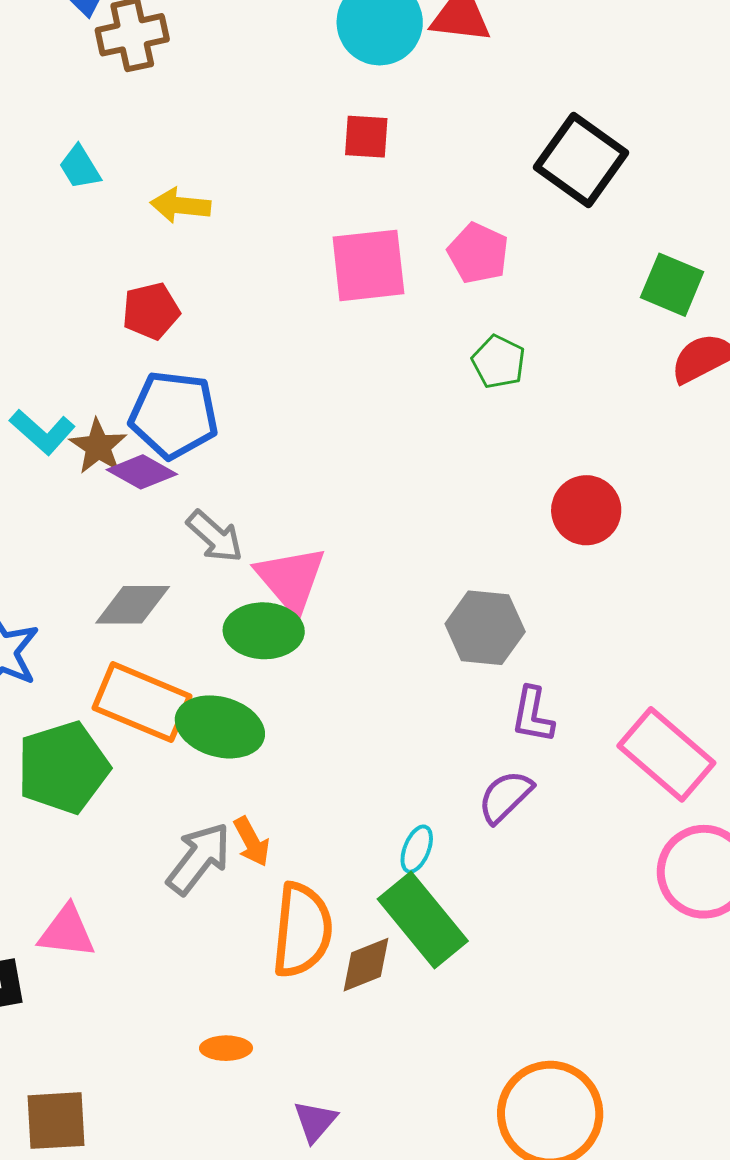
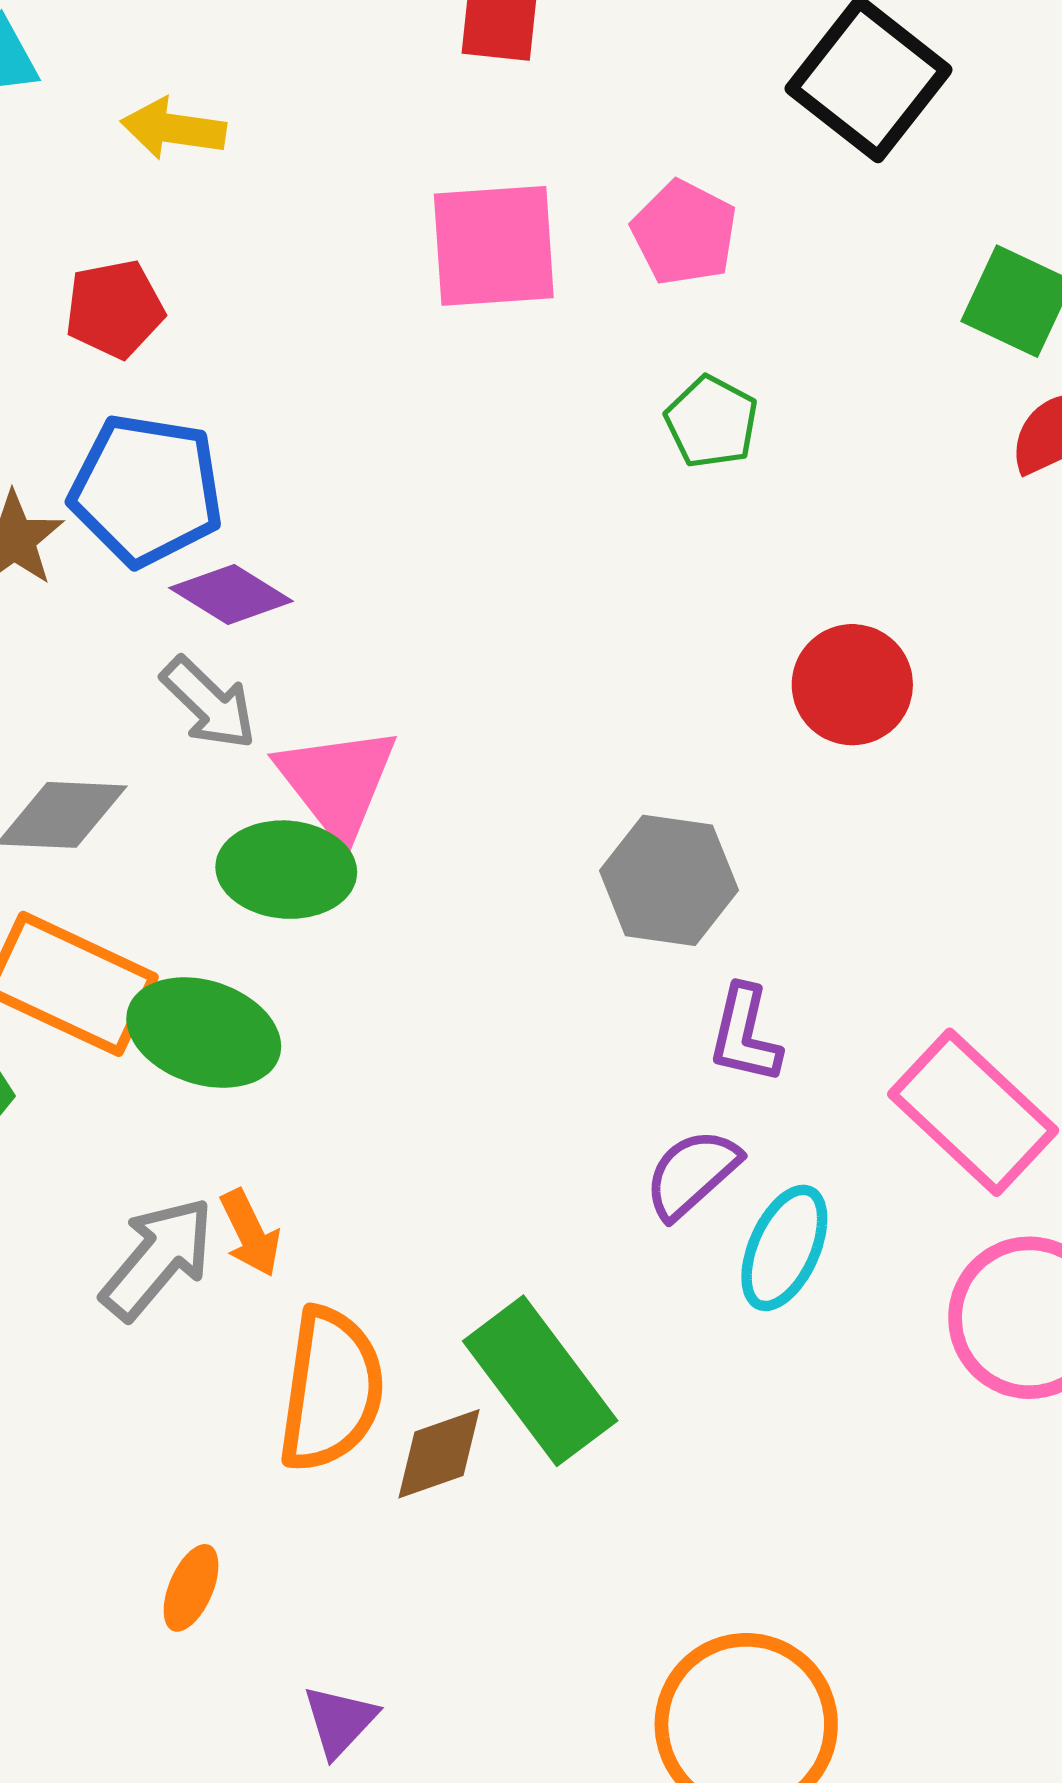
purple diamond: (142, 472) -> (231, 595), moved
cyan ellipse: (417, 849) -> (784, 1248), moved, size x1.5
orange ellipse: (226, 1048) -> (191, 1588), turned -69

